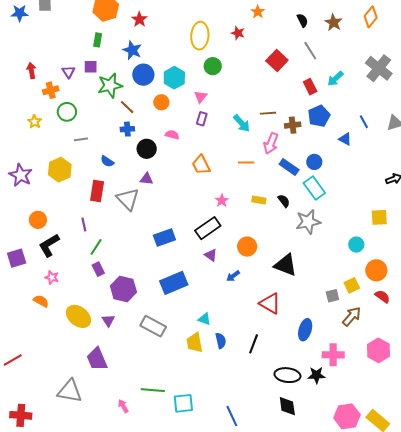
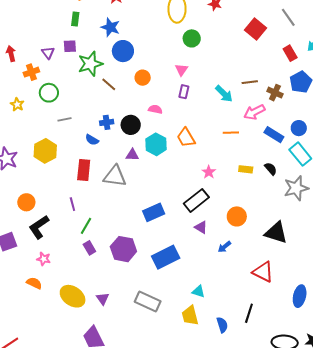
cyan hexagon: (174, 78) -> (156, 144), moved
brown cross: (293, 125) -> (275, 93), turned 35
blue cross: (127, 129) -> (107, 122), moved
pink arrow: (271, 143) -> (254, 112), turned 45
gray triangle: (128, 199) -> (115, 176), turned -35
purple hexagon: (123, 289) -> (123, 249), moved
blue semicircle: (221, 341) -> (222, 325), moved

